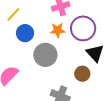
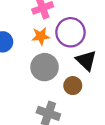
gray circle: (45, 55) -> (45, 67), moved

